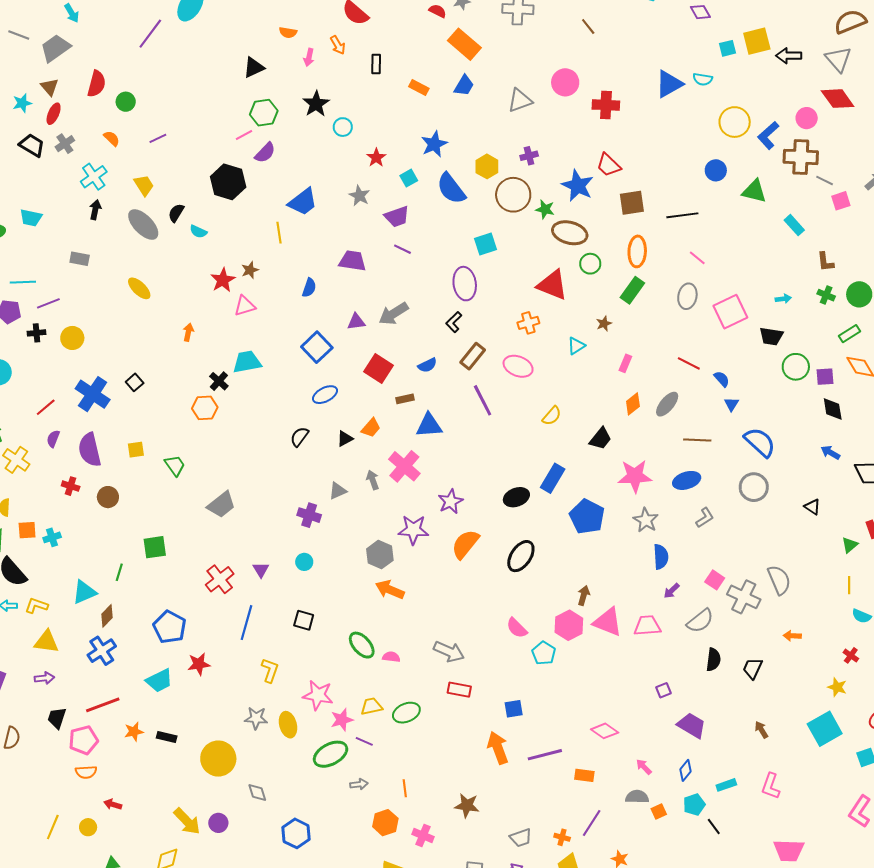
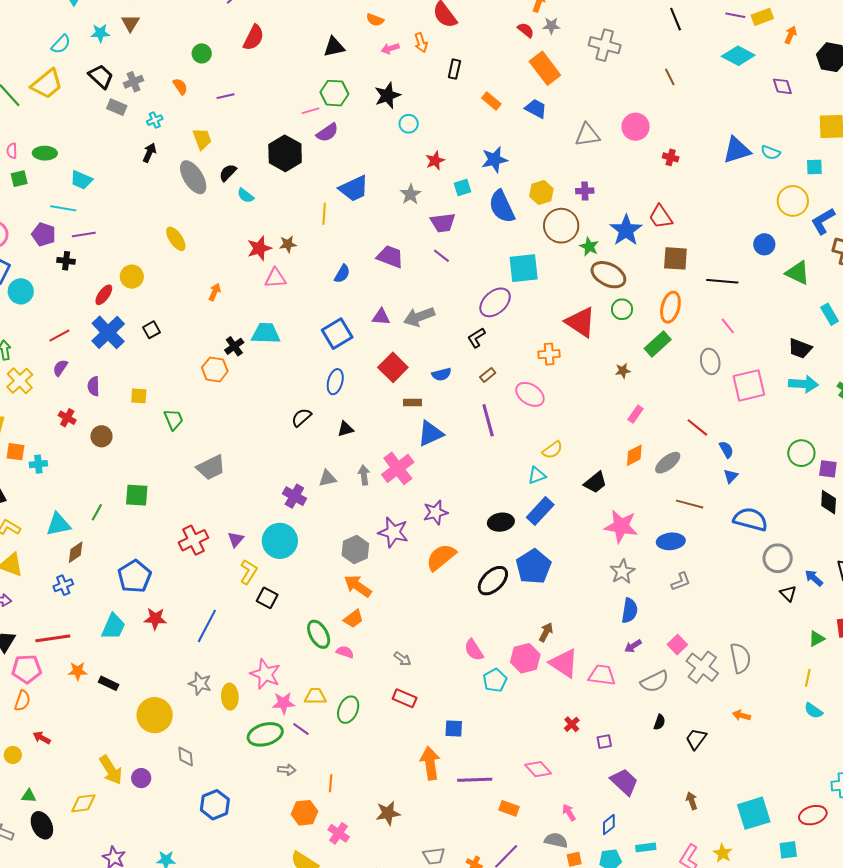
cyan square: (727, 48) -> (814, 167), moved
pink arrow: (309, 57) -> (390, 48), turned 48
red semicircle: (97, 84) -> (254, 38), moved
blue trapezoid: (464, 85) -> (536, 109), turned -105
red cross: (606, 105) -> (671, 157), size x0.6
red ellipse: (54, 114) -> (104, 295), moved
cyan cross: (94, 177) -> (155, 120), size x0.6
cyan trapezoid: (31, 218) -> (81, 180), moved
cyan square: (485, 244) -> (524, 268), size x1.4
gray rectangle: (80, 259) -> (117, 107), moved
purple ellipse: (465, 284) -> (495, 302), turned 44
gray ellipse: (687, 296) -> (710, 361), turned -35
cyan arrow: (783, 299) -> (803, 384), size x1.8
black trapezoid: (771, 336) -> (800, 348), moved
yellow circle: (72, 338) -> (132, 277), moved
cyan triangle: (576, 346) -> (537, 475), moved
brown rectangle: (473, 356) -> (488, 375), size x0.6
blue ellipse: (325, 395) -> (335, 382), turned -60
blue triangle: (429, 425) -> (430, 434), turned -32
orange trapezoid: (371, 428) -> (353, 619), moved
blue semicircle: (760, 442) -> (750, 519), turned -40
purple semicircle: (90, 450) -> (94, 386), size x0.6
blue arrow: (830, 452) -> (814, 578), moved
gray circle: (754, 487) -> (778, 558), moved
blue pentagon: (587, 517) -> (534, 567), moved
cyan circle: (304, 562) -> (280, 541), size x2.0
blue line: (247, 623) -> (207, 626), moved
blue cross: (102, 651) -> (63, 585), size x0.7
gray arrow: (449, 652) -> (403, 659), size x0.6
red cross: (851, 655) -> (572, 724), moved
black semicircle: (713, 660) -> (659, 722), size x0.7
yellow L-shape: (270, 670) -> (249, 572), moved
cyan trapezoid: (159, 681) -> (113, 626), turned -52
yellow star: (837, 687) -> (723, 853), moved
green ellipse: (406, 713) -> (348, 710), turned -56
orange semicircle: (86, 772) -> (22, 701), turned -80
brown star: (467, 806) -> (388, 813), turned -30

